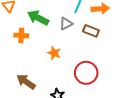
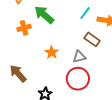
gray triangle: (66, 24) -> (79, 57), moved
orange cross: (21, 35) -> (24, 28), turned -32

